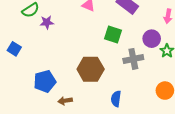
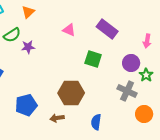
gray cross: (133, 59) -> (127, 91), moved, turned 36
brown arrow: (65, 101) -> (57, 118), moved

